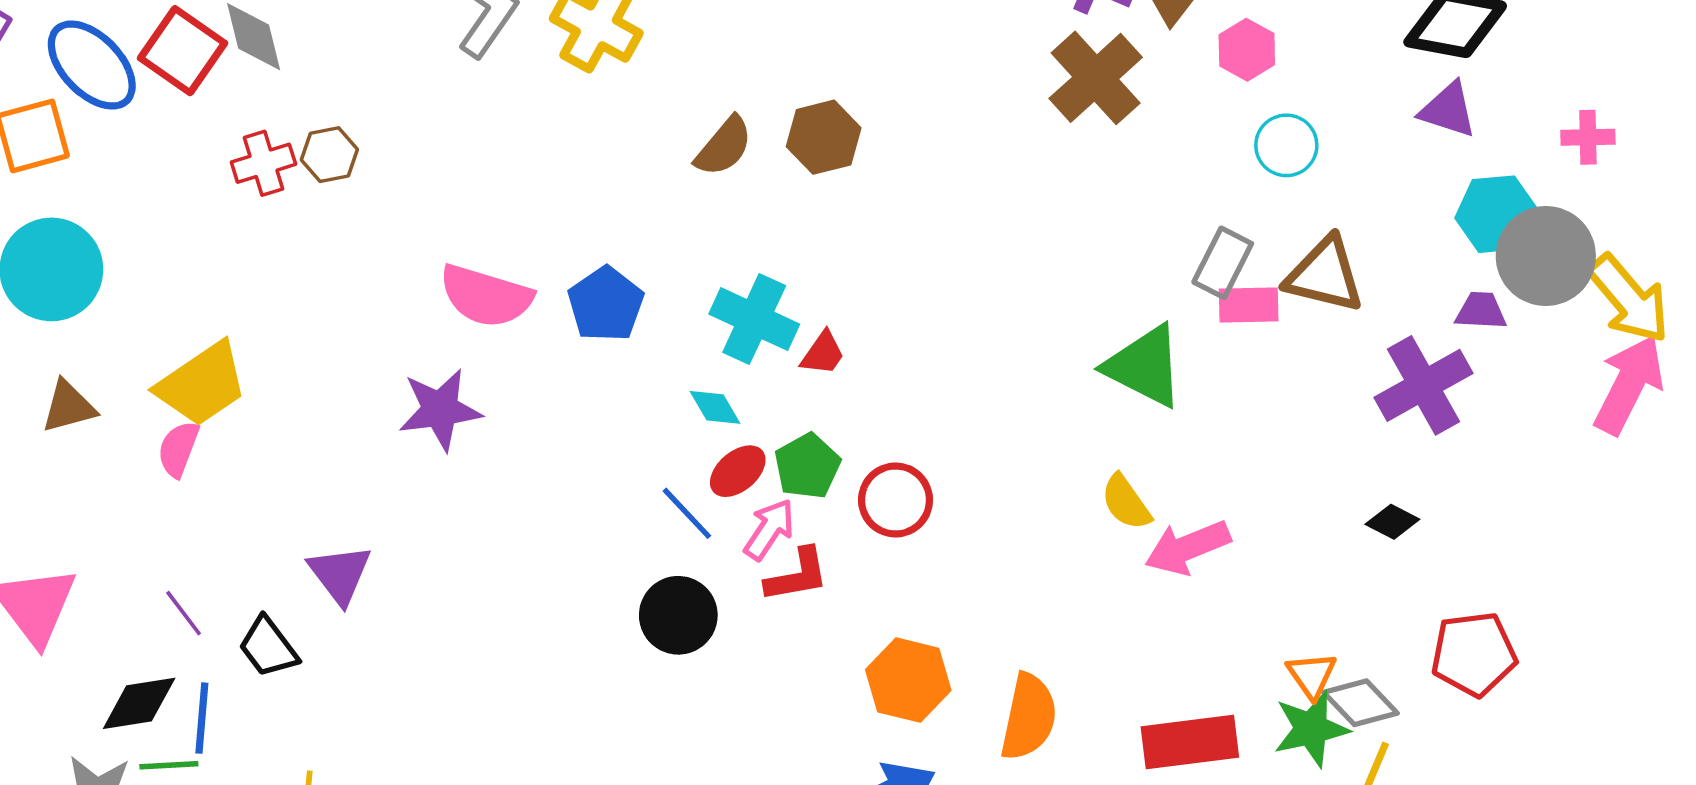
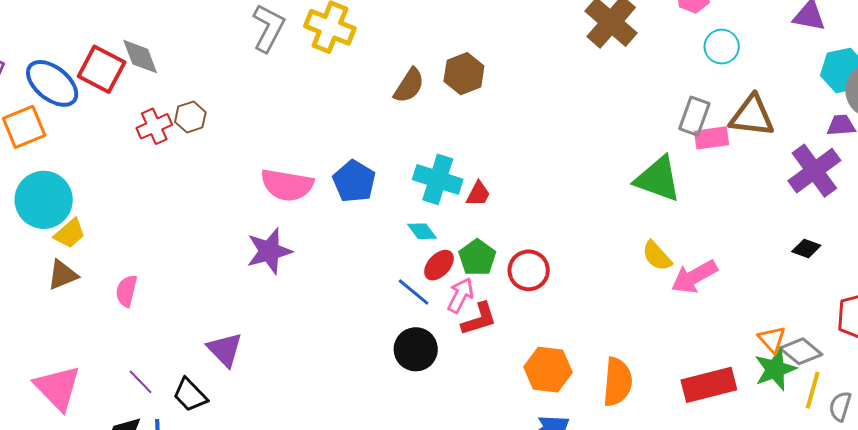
yellow trapezoid: (202, 384) -> (70, 233), moved, size x0.6

